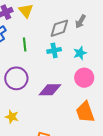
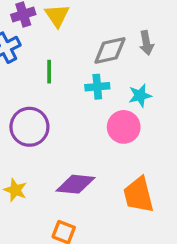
gray arrow: (81, 21) -> (146, 43), turned -48
pink circle: (84, 78) -> (124, 127), moved
purple diamond: (50, 90) -> (76, 184), moved

